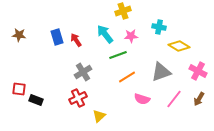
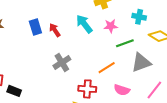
green line: (118, 55) -> (125, 43), moved
red cross: (78, 98) -> (87, 89), moved, turned 30

